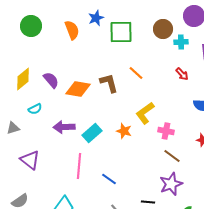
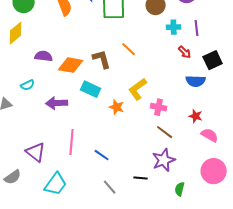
cyan cross: (181, 42) -> (174, 27), moved
red arrow: (182, 74) -> (185, 52), moved
yellow diamond: (23, 79) -> (16, 33), moved
purple semicircle: (51, 80) -> (44, 56), turned -42
cyan rectangle: (92, 133) -> (91, 89), moved, turned 66
purple triangle: (30, 160) -> (36, 152), moved

